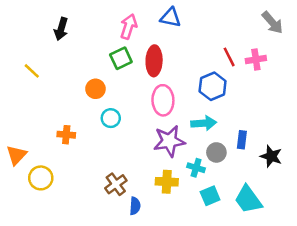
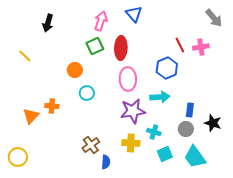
blue triangle: (171, 18) -> (134, 14), turned 36
gray circle: (216, 152) -> (186, 129), moved
orange triangle: (17, 155) -> (31, 116), moved
yellow circle: (41, 178) -> (18, 157), moved

